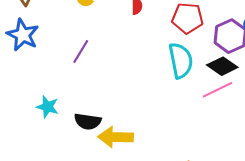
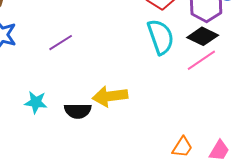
purple line: (81, 51) -> (61, 43), turned 35
yellow arrow: (116, 137) -> (110, 96), moved

